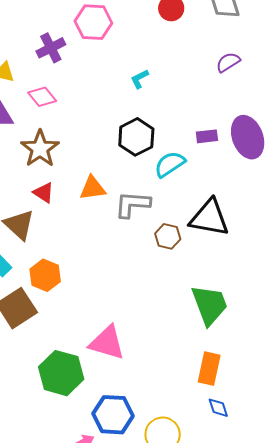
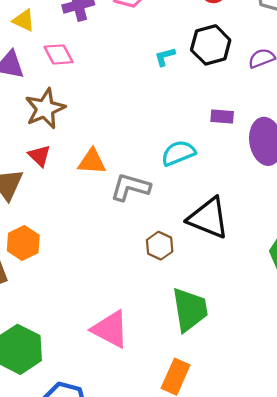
purple rectangle: (207, 136) -> (222, 117), moved
black hexagon: (136, 137) -> (211, 45), moved
brown hexagon: (168, 236) -> (160, 246), moved
pink triangle: (107, 343) -> (110, 329), moved

